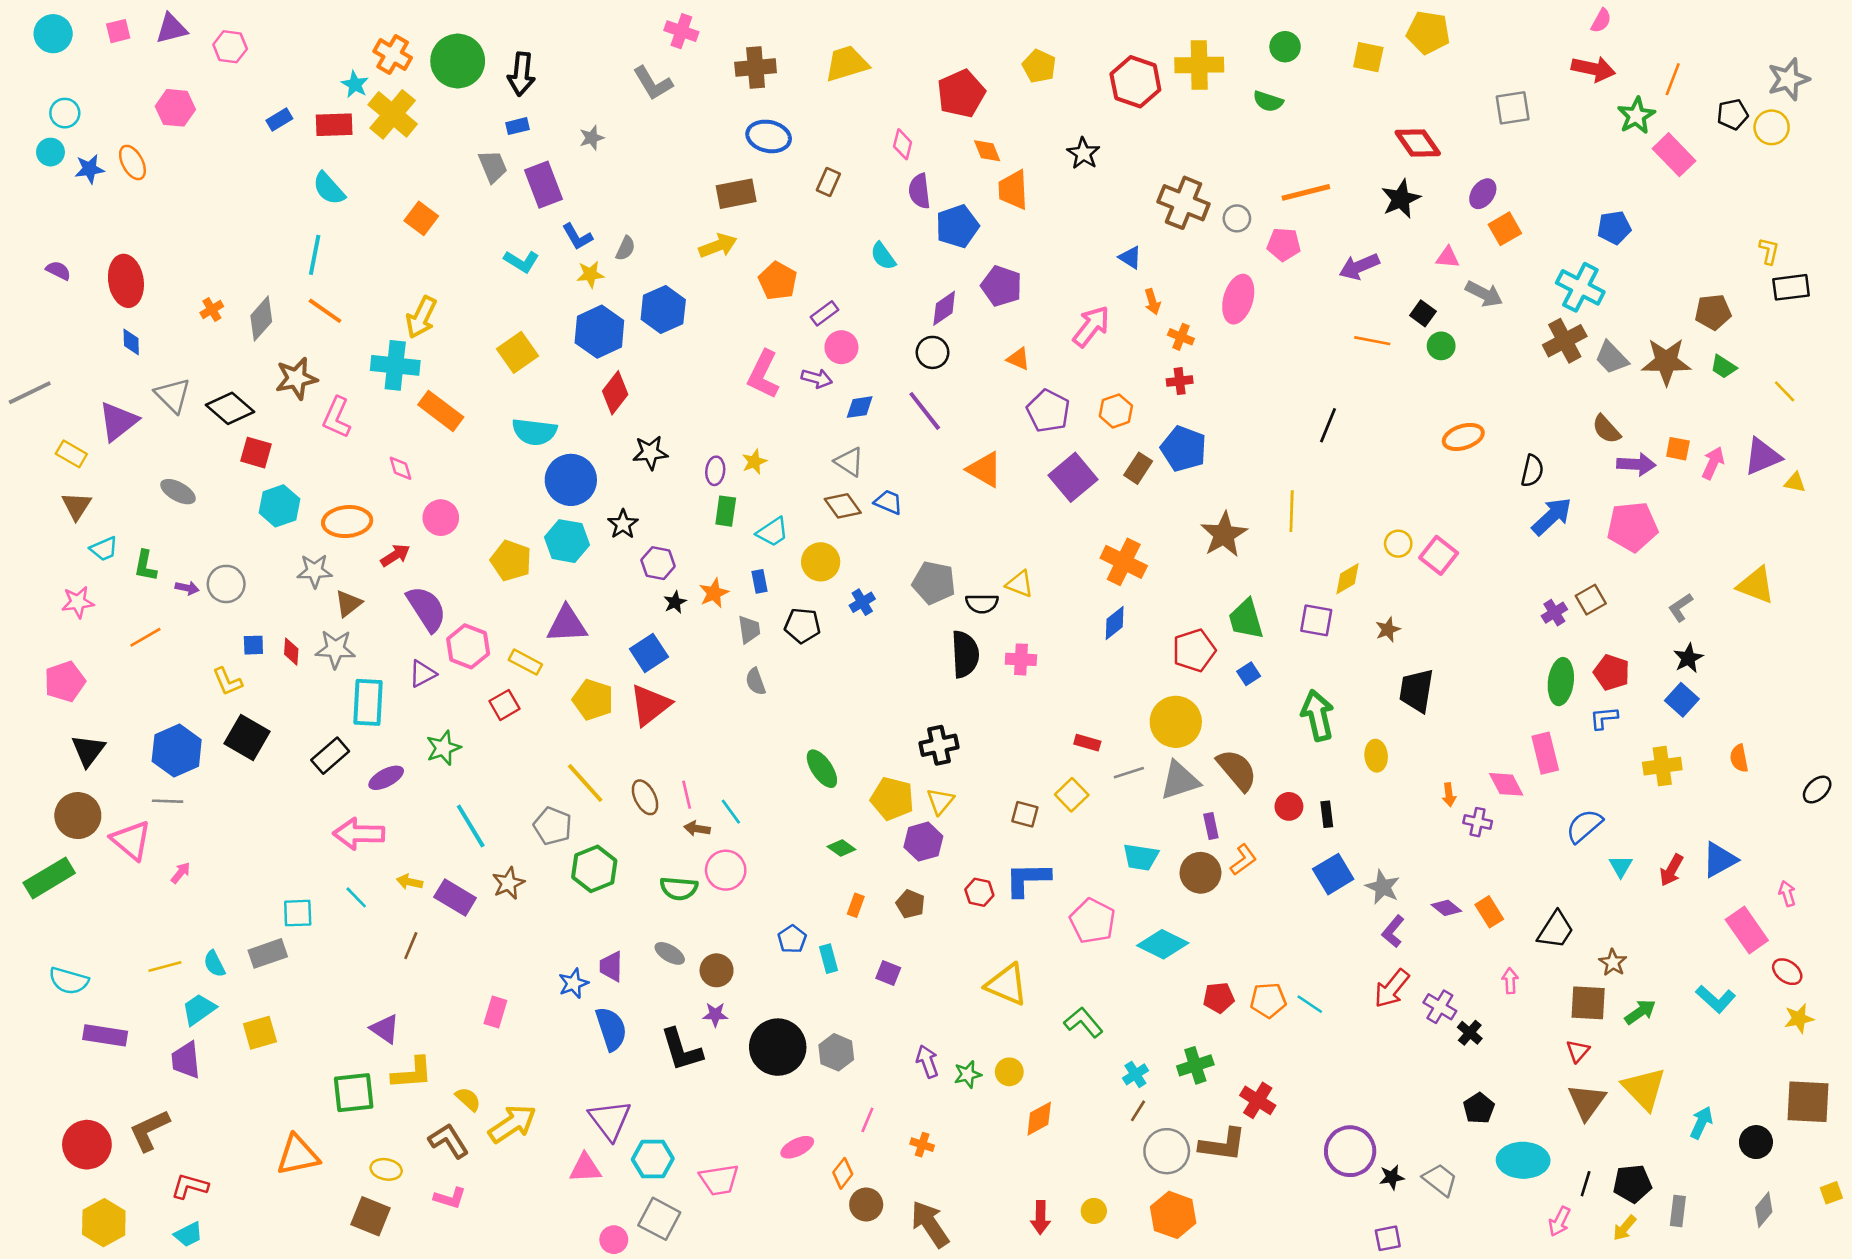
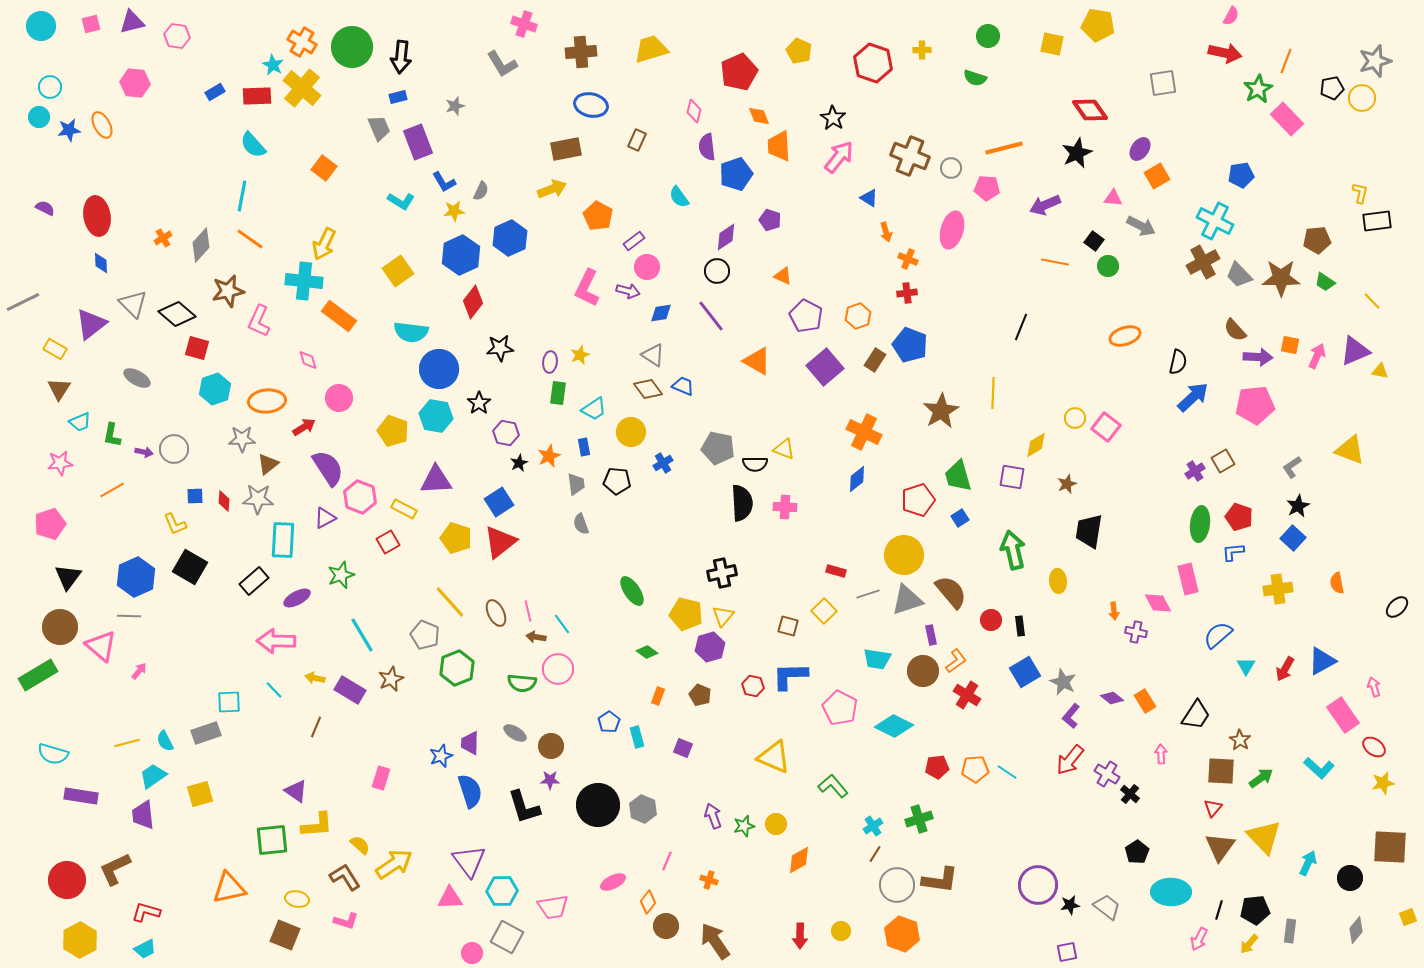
yellow cross: (1199, 65) -> (922, 50), size x0.5
purple pentagon: (1001, 286) -> (770, 220), size x0.7
pink arrow: (1091, 326) -> (839, 157), moved
red cross: (1258, 1100) -> (967, 695), moved

